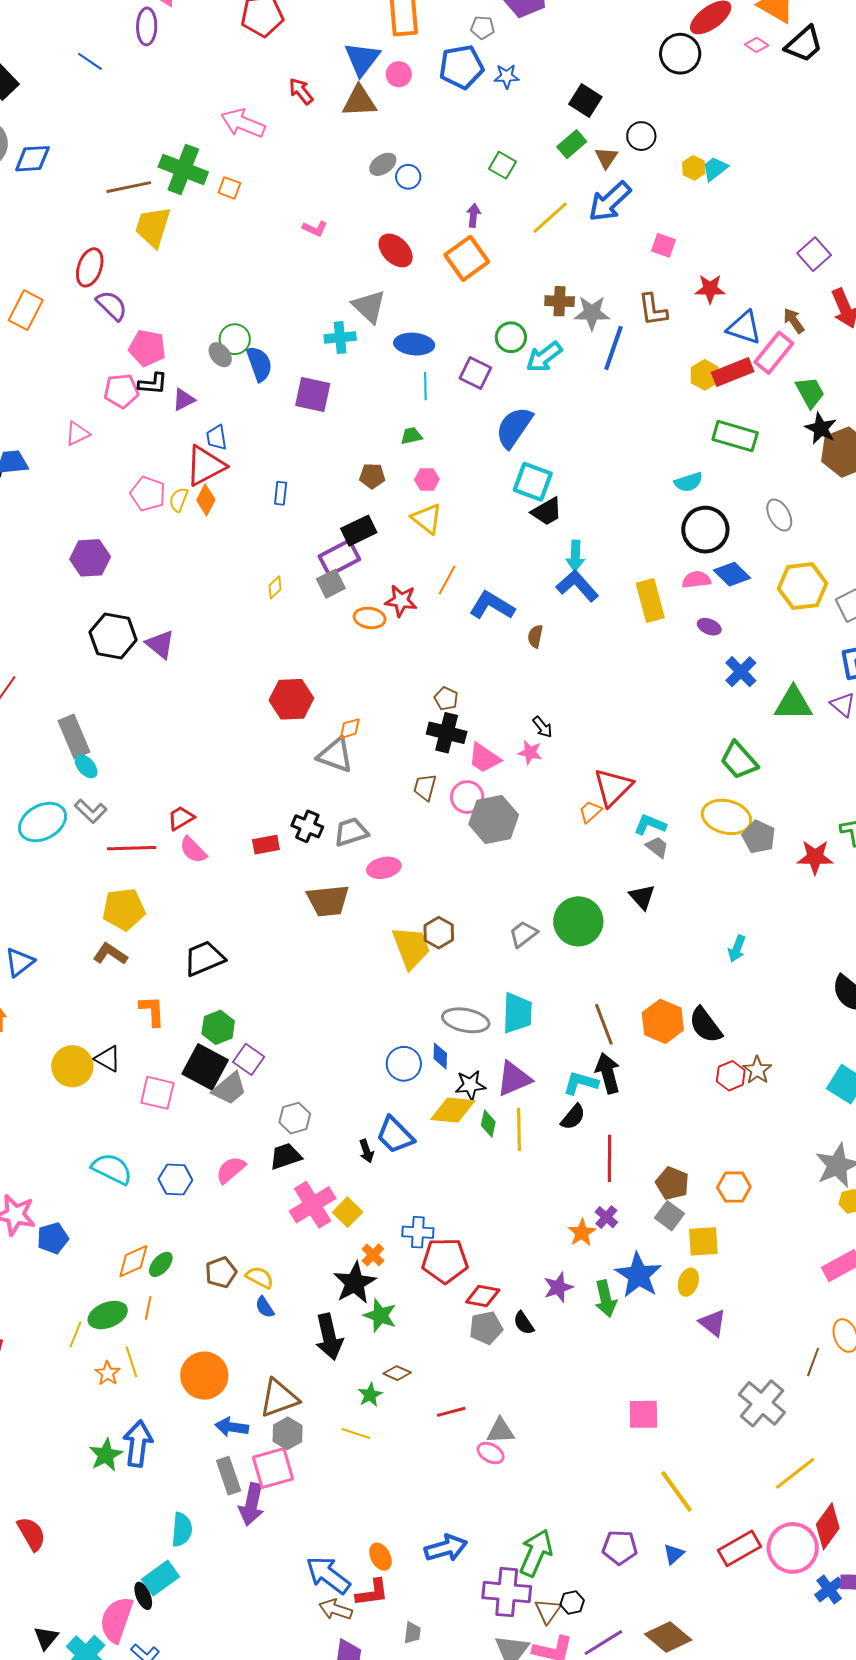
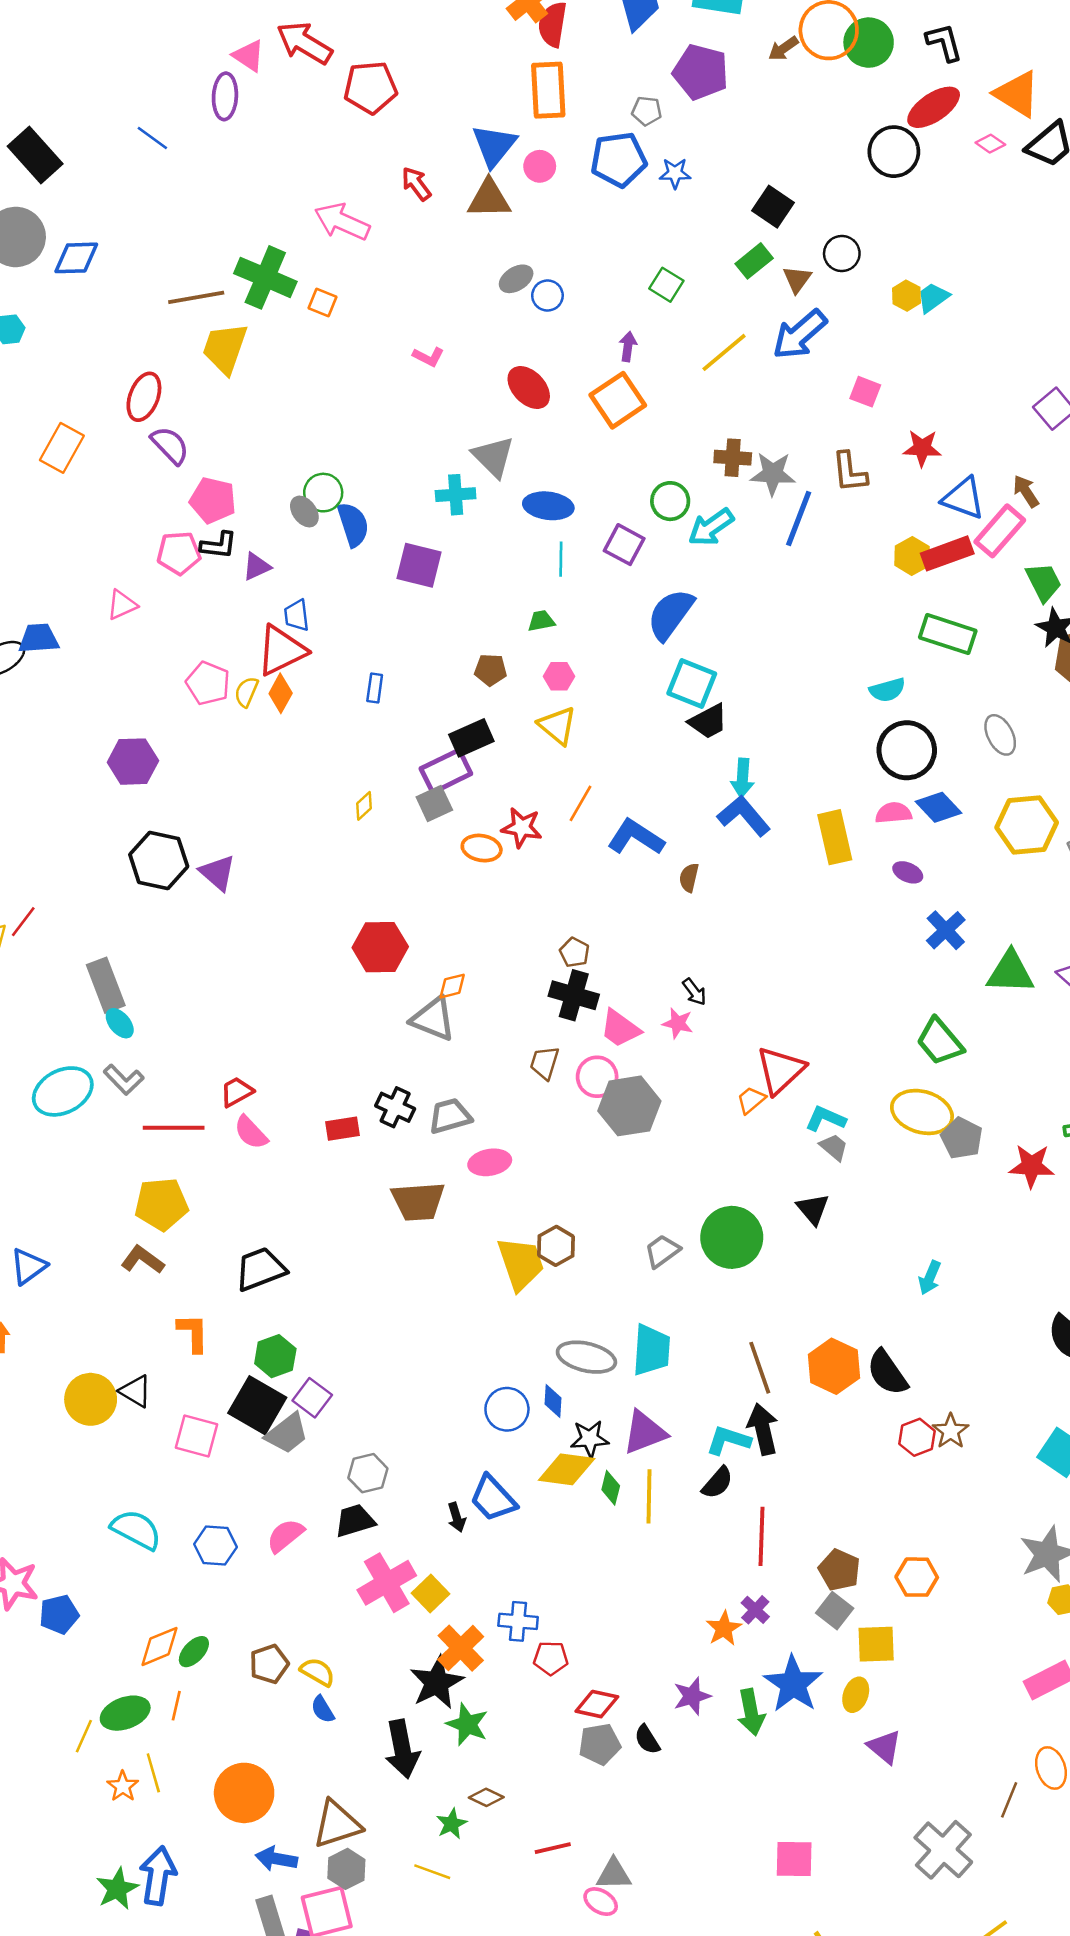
orange cross: (373, 1255) -> (461, 1648), size x1.6
red pentagon: (445, 1261) -> (551, 1658), size x0.6

